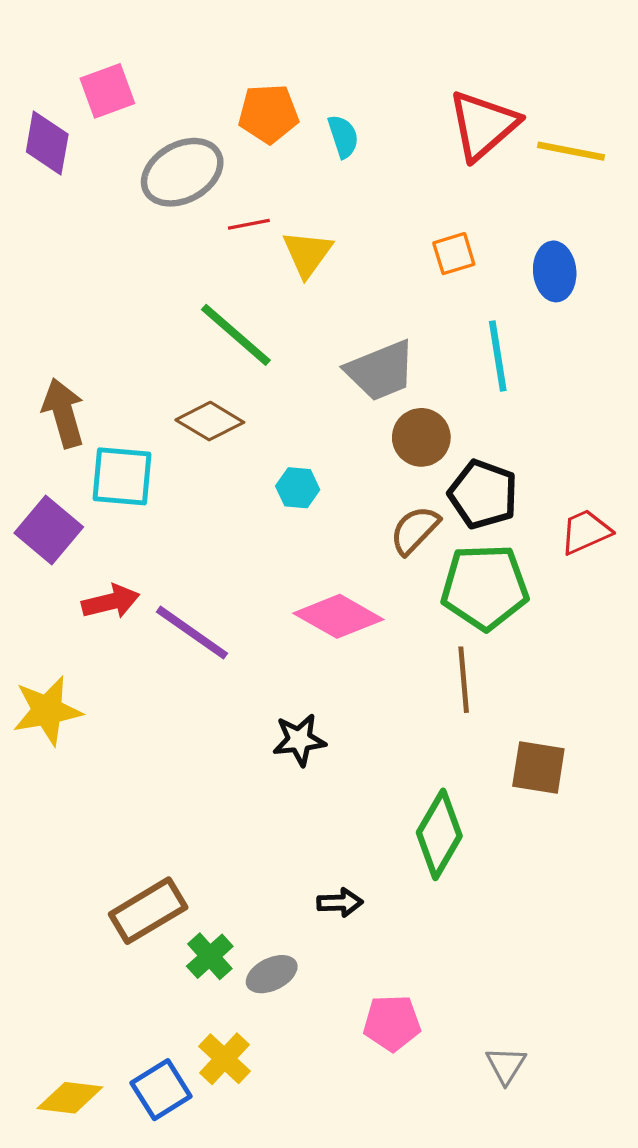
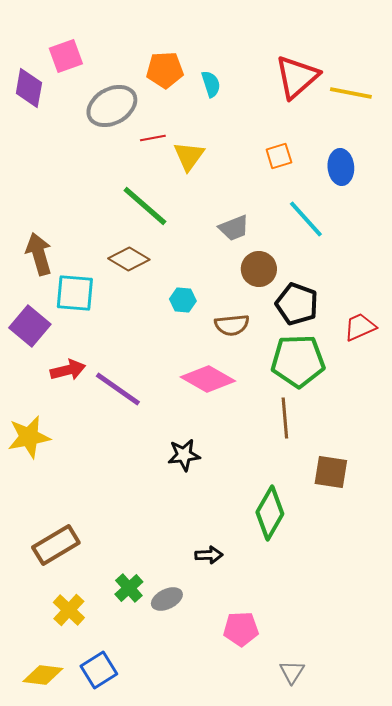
cyan line: (498, 356) -> (306, 219), turned -33
gray trapezoid: (381, 371) -> (234, 228), size x0.7
brown semicircle: (415, 530) -> (232, 325), moved, turned -140
brown rectangle: (148, 911) -> (56, 545), moved
yellow cross: (224, 1059) -> (69, 610), moved
gray triangle: (506, 1065) -> (292, 672), moved

